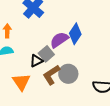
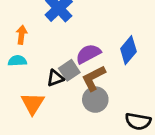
blue diamond: (75, 34) -> (128, 50), moved
brown L-shape: (51, 75) -> (94, 78), moved

